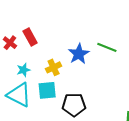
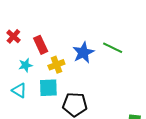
red rectangle: (30, 37) -> (41, 45), moved
cyan triangle: (19, 95) -> (19, 91), size x0.6

